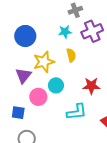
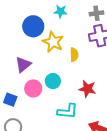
gray cross: (75, 10) -> (96, 13), moved
cyan star: (65, 32) -> (60, 11), moved
yellow star: (44, 62) -> (53, 42), moved, turned 30

